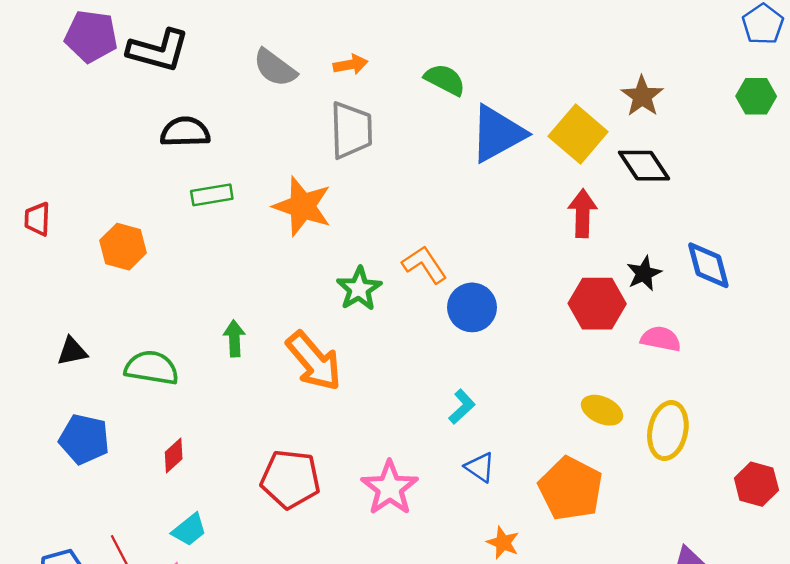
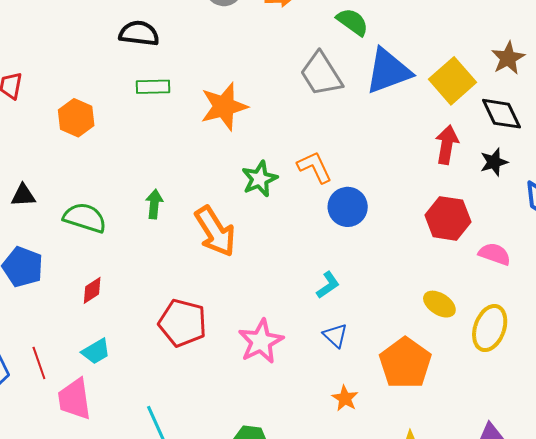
gray trapezoid: (351, 130) -> (321, 74), moved, turned 141
orange star: (302, 206) -> (224, 106), turned 30
black star: (644, 273) -> (494, 162), moved

